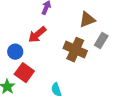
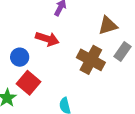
red arrow: (37, 35) -> (47, 39), turned -126

